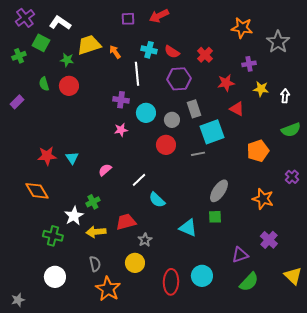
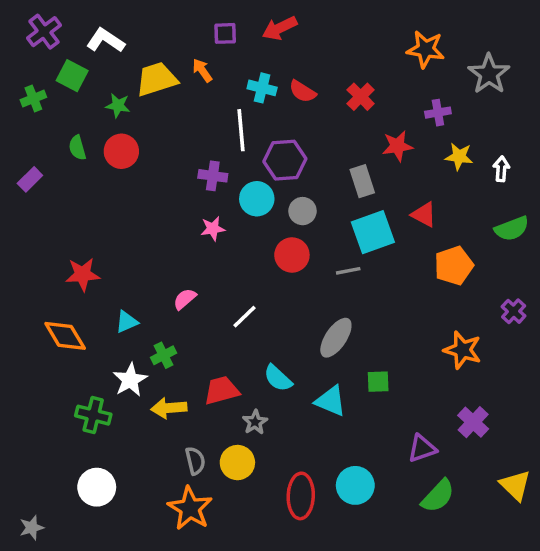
orange arrow: (115, 52) -> (202, 70), moved
purple hexagon: (179, 79) -> (285, 160), moved
gray rectangle: (194, 109) -> (362, 181), moved
red triangle: (237, 109) -> (424, 215), moved
cyan triangle: (72, 158) -> (127, 322), moved, turned 40
gray ellipse: (219, 191) -> (336, 338), moved
cyan semicircle: (157, 200) -> (278, 378), moved
gray semicircle: (95, 264) -> (195, 461), moved

